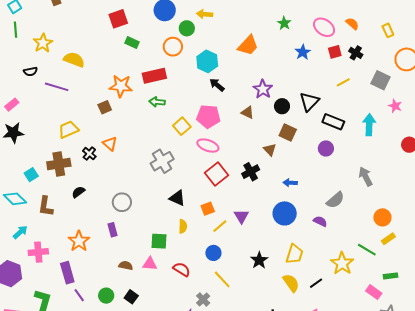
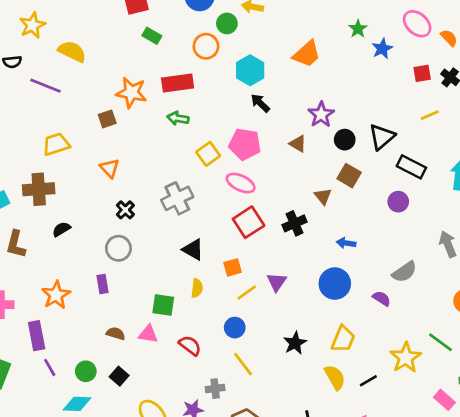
pink ellipse: (324, 27) -> (417, 24), moved
blue star: (303, 52) -> (382, 49), moved
black cross: (89, 154) -> (125, 210), moved
gray cross: (203, 299) -> (215, 389), turned 32

